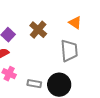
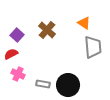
gray trapezoid: (69, 51) -> (93, 47), moved

